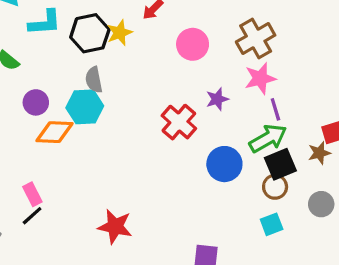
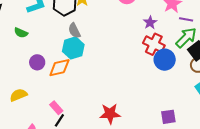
purple circle: (36, 102) -> (37, 62), moved
purple line: (275, 109) -> (186, 19), turned -48
red cross: (179, 122) -> (154, 44), moved

